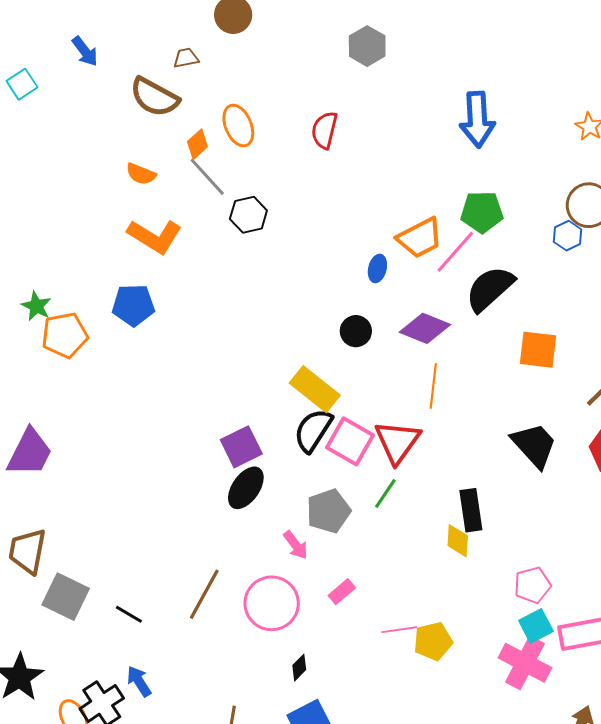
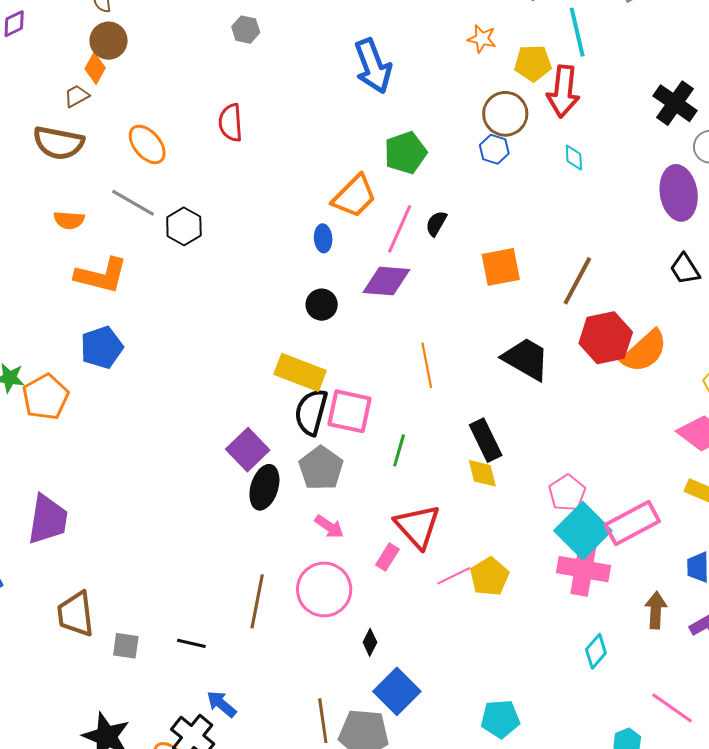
gray hexagon: (367, 46) -> (246, 30), size x0.7
orange diamond: (197, 144) -> (95, 68), moved
pink line: (455, 252) -> (400, 229), moved
black semicircle: (490, 289) -> (436, 223), size x0.5
orange line: (433, 386) -> (427, 365), moved
red triangle: (397, 442) -> (418, 526), moved
gray pentagon: (328, 511) -> (321, 468), moved
gray square: (66, 597) -> (126, 646), size x0.6
cyan square: (536, 626) -> (583, 531), size x1.6

